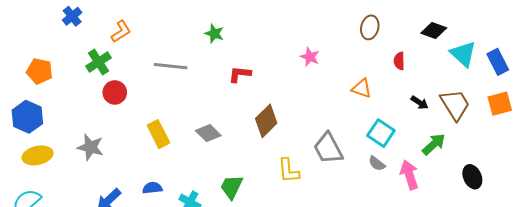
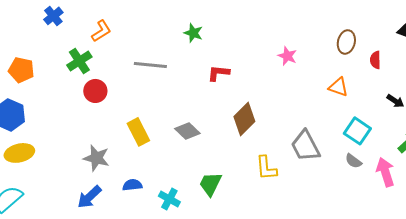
brown ellipse: (370, 27) -> (346, 42), moved
gray star: (90, 147) -> (96, 158), moved

